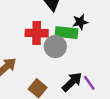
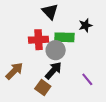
black star: (80, 22) -> (85, 25), moved
black arrow: (72, 82) -> (53, 70), moved

